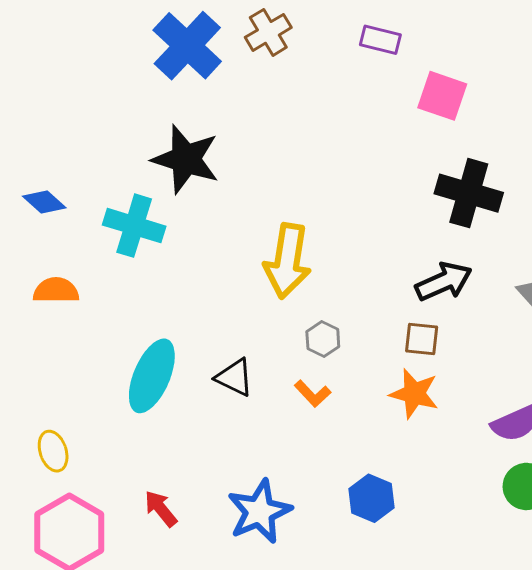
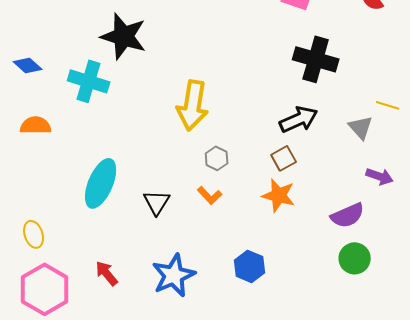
brown square: (422, 339) -> (284, 158), turned -35
black triangle: (234, 377) -> (157, 202), moved, turned 36

